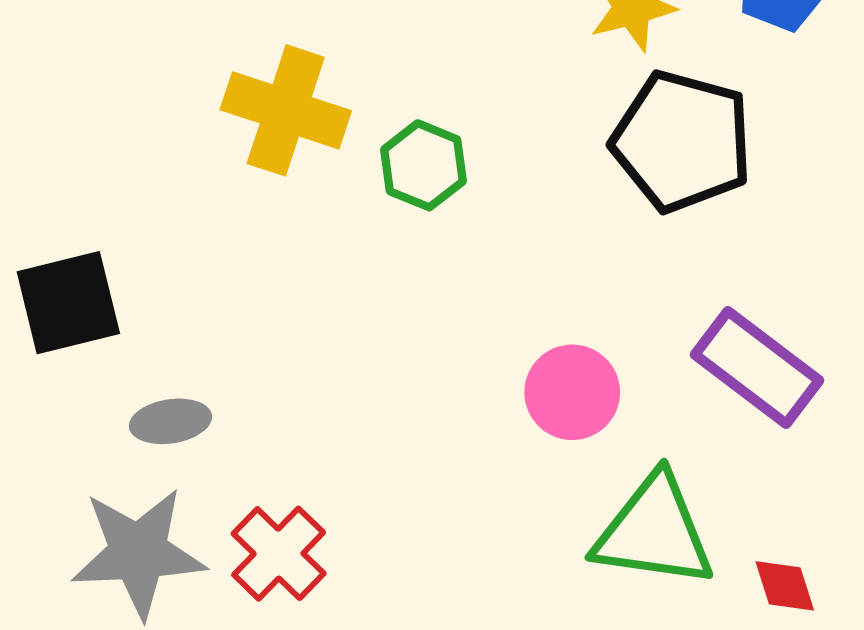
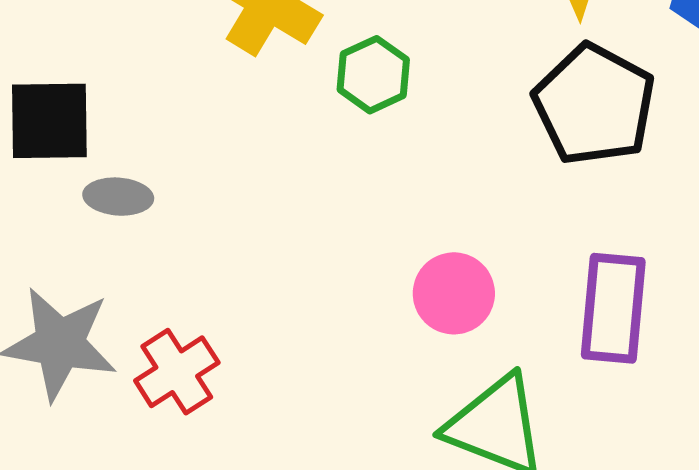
purple rectangle: (757, 367) -> (613, 308), turned 45
gray ellipse: (171, 421) -> (118, 197), moved

